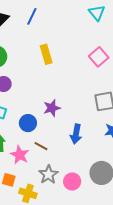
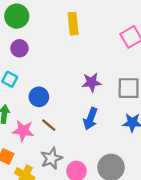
purple star: (52, 108) -> (92, 82), moved
pink star: (20, 155) -> (23, 131), turned -30

